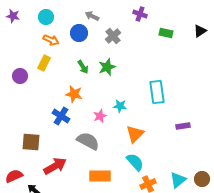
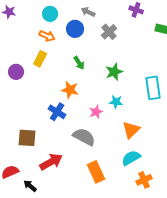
cyan circle: (46, 17) -> (50, 14), moved
green star: (107, 67) -> (114, 72), moved
cyan semicircle: (135, 162) -> (131, 158), turned -78
orange rectangle: (100, 176) -> (96, 172), turned 65

